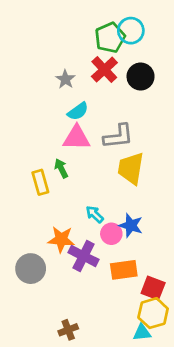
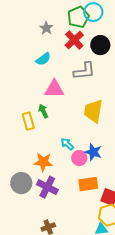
gray star: (65, 79) -> (46, 28), moved
cyan semicircle: (78, 111) -> (43, 59), moved
gray L-shape: (118, 136) -> (84, 71), moved
purple cross: (83, 256) -> (47, 187), moved

